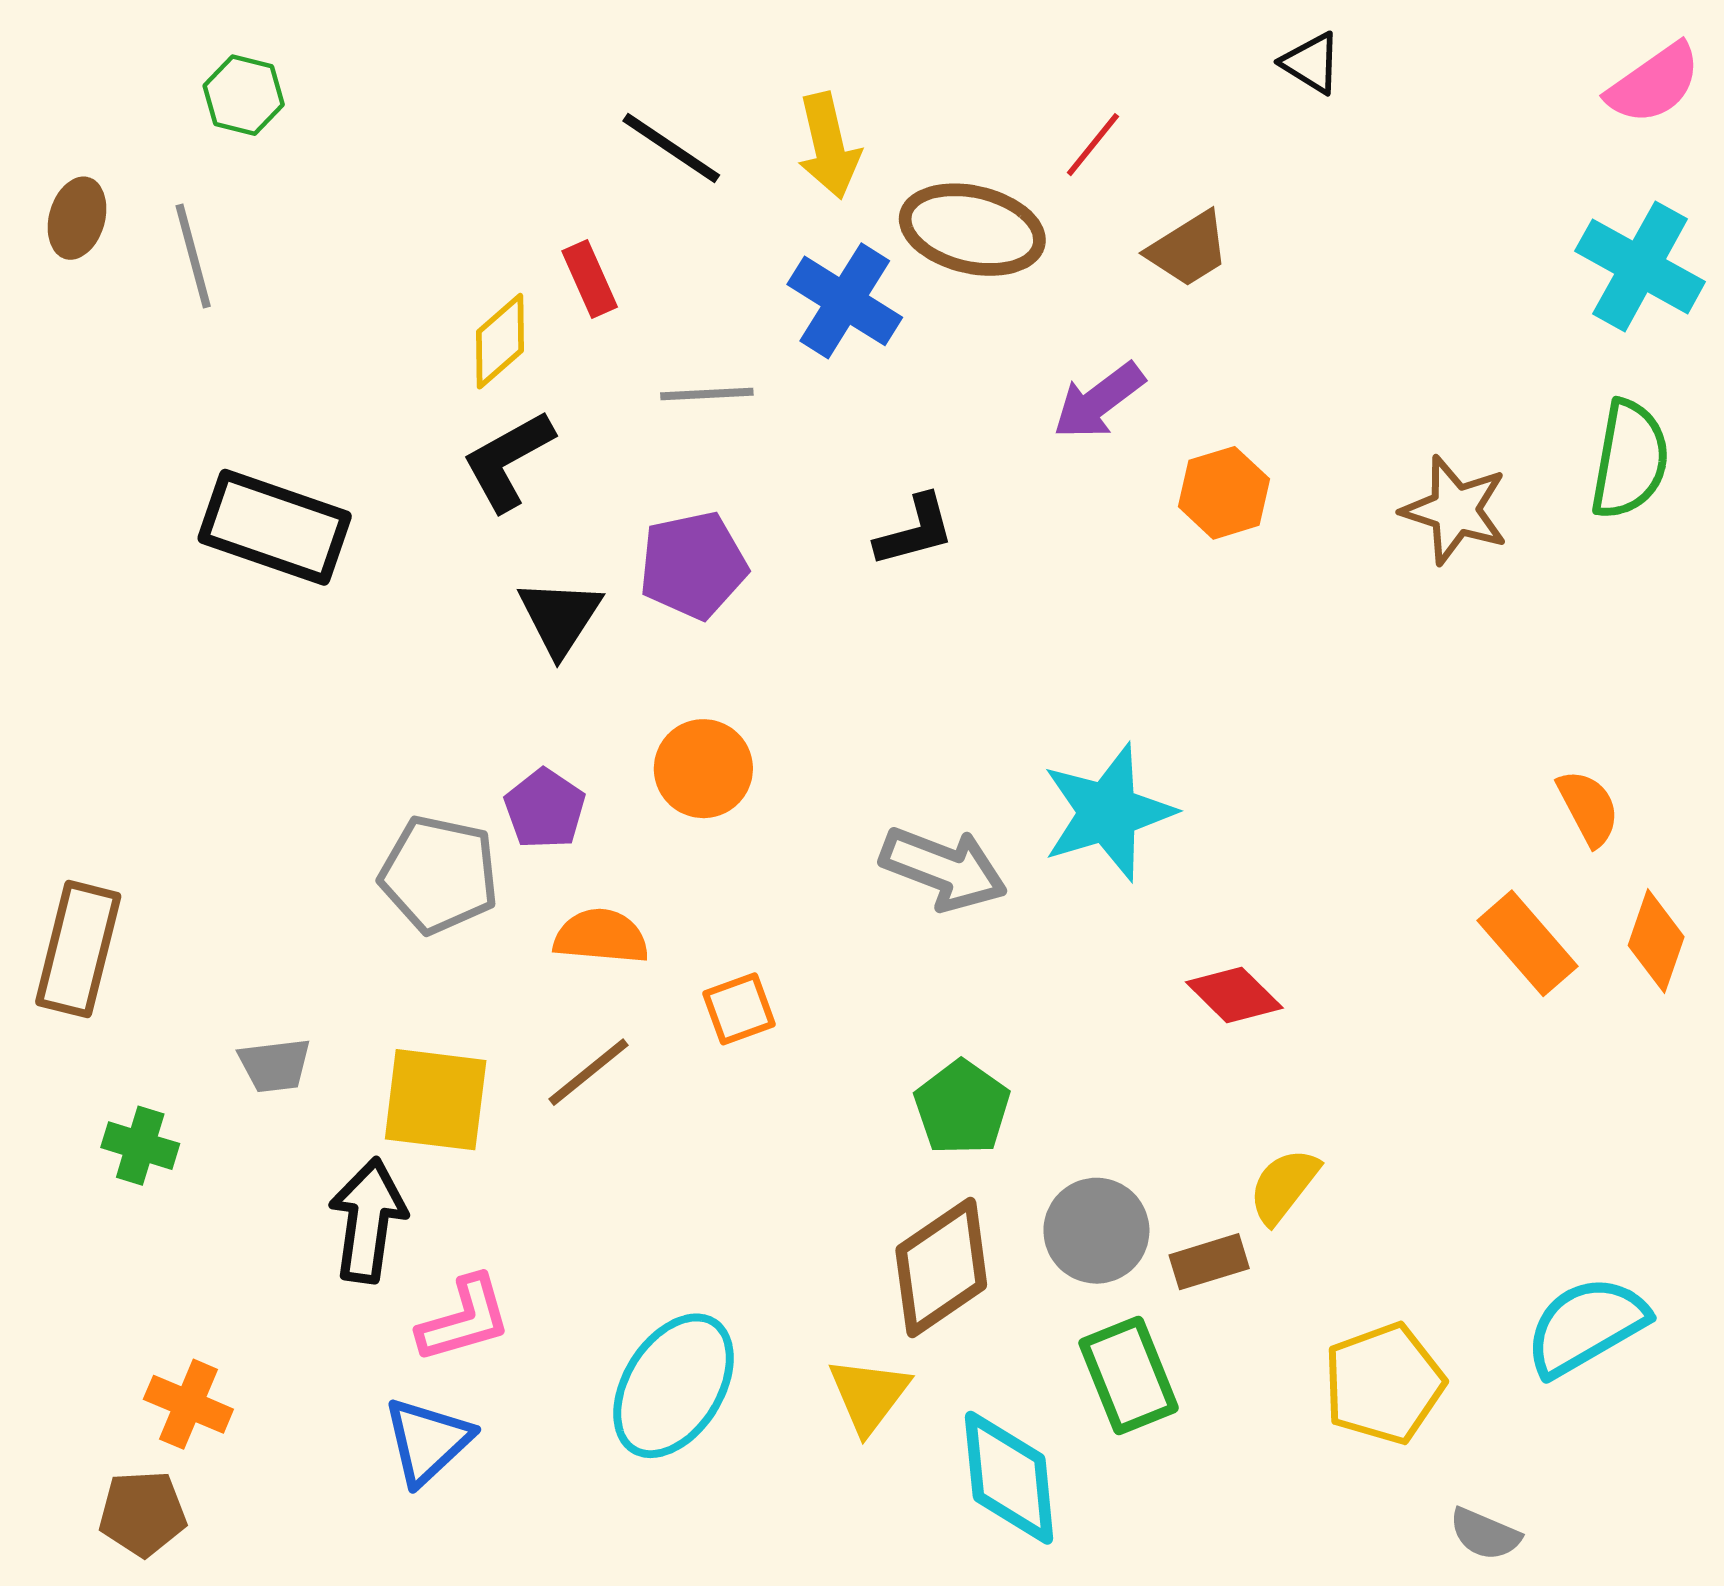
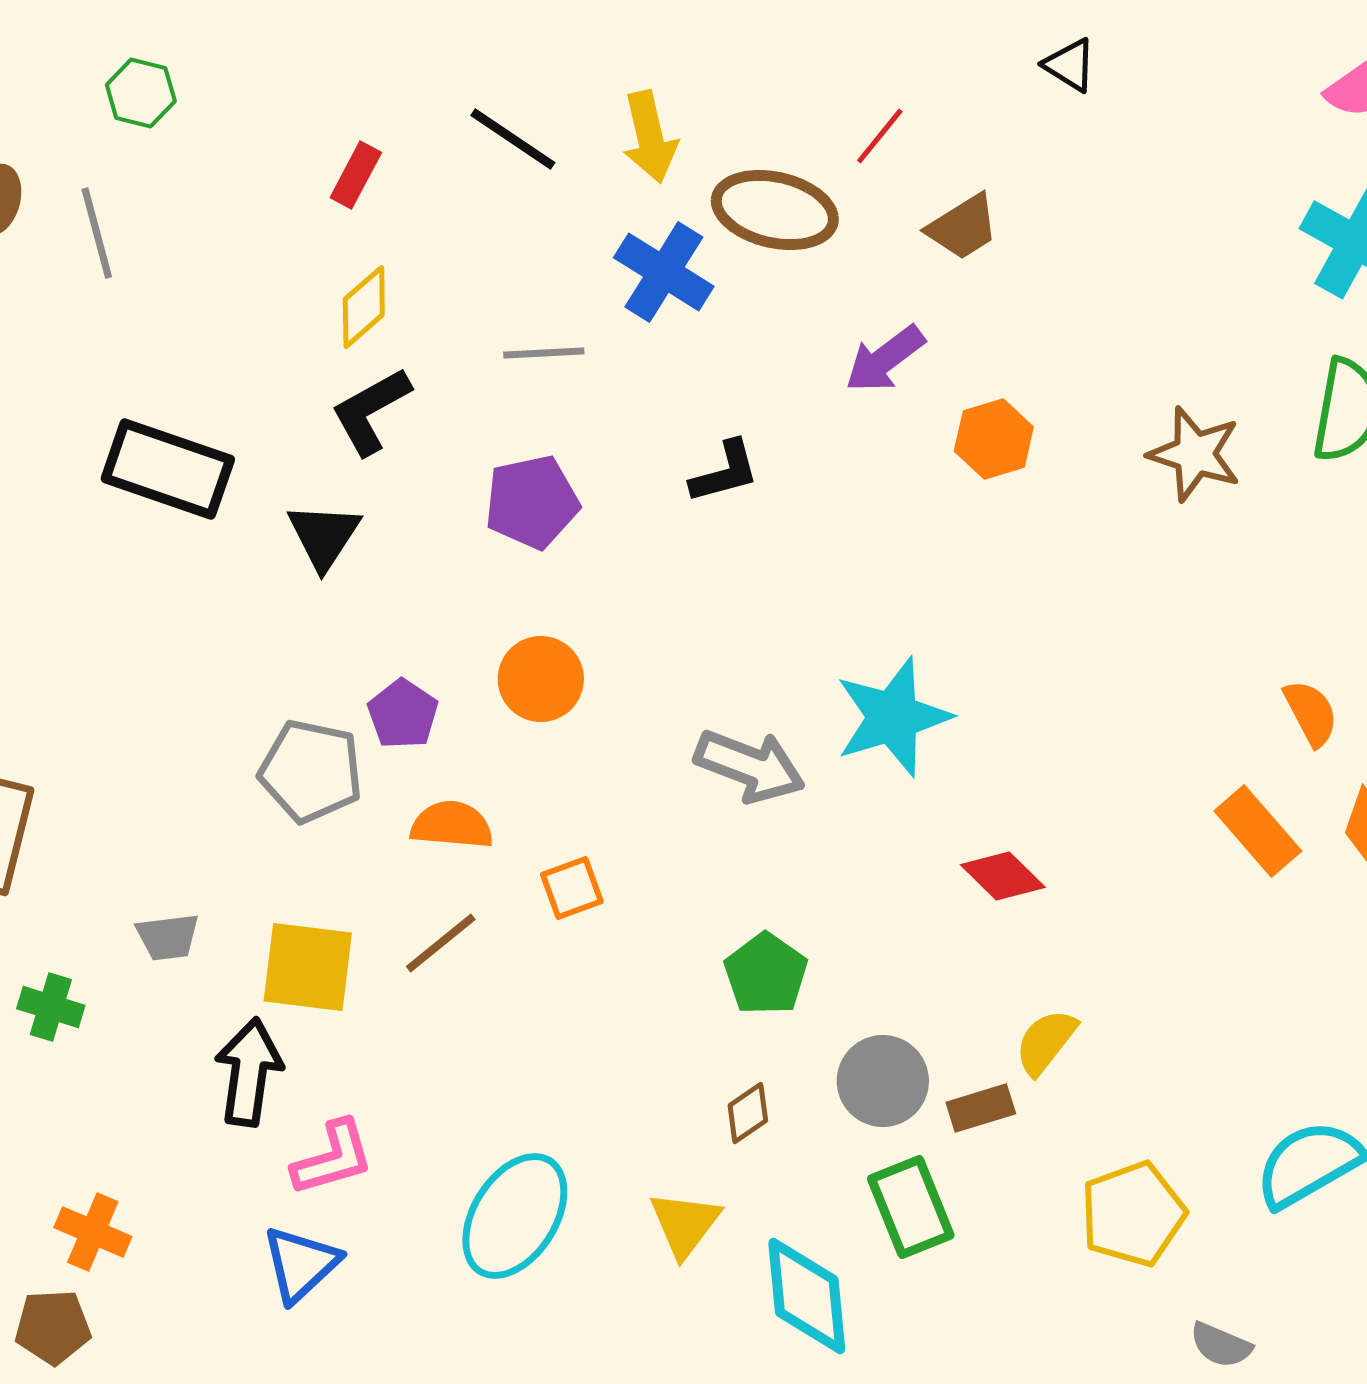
red rectangle: (590, 279) -> (356, 175), moved, turned 52
black triangle: (560, 617) -> (324, 536), moved
brown diamond: (941, 1267) -> (748, 1113), size x0.5

